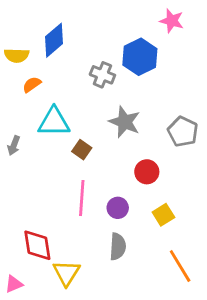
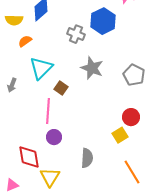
cyan triangle: (54, 122) -> (41, 68), turned -45
red circle: (147, 172) -> (131, 117), moved
pink line: (82, 198) -> (48, 111), moved
purple circle: (118, 208) -> (54, 137), moved

